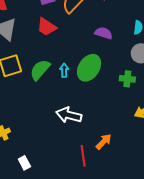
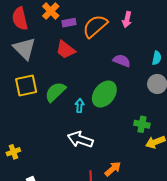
cyan arrow: (64, 70) -> (80, 105), moved
green cross: (127, 79) -> (142, 124), moved

